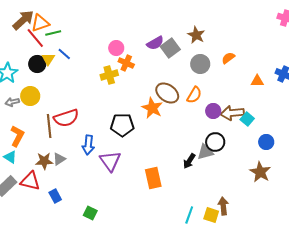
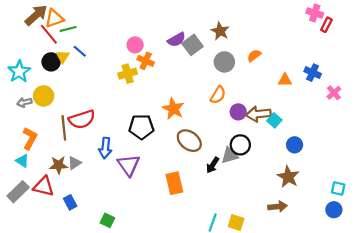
brown ellipse: (167, 93) -> (189, 141), moved
brown arrow: (223, 206) -> (278, 207), moved, turned 90

